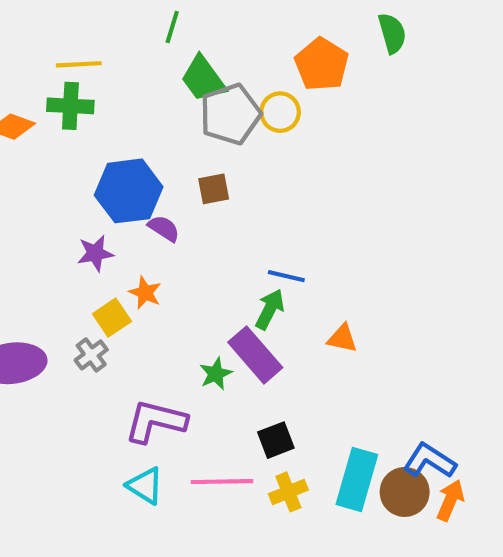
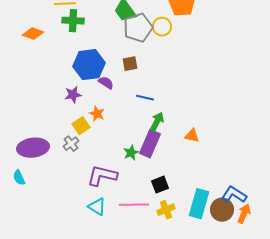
green cross: (70, 106) -> (73, 21), moved
blue line: (286, 276) -> (145, 98), moved
purple rectangle: (255, 355) -> (150, 144), turned 64

